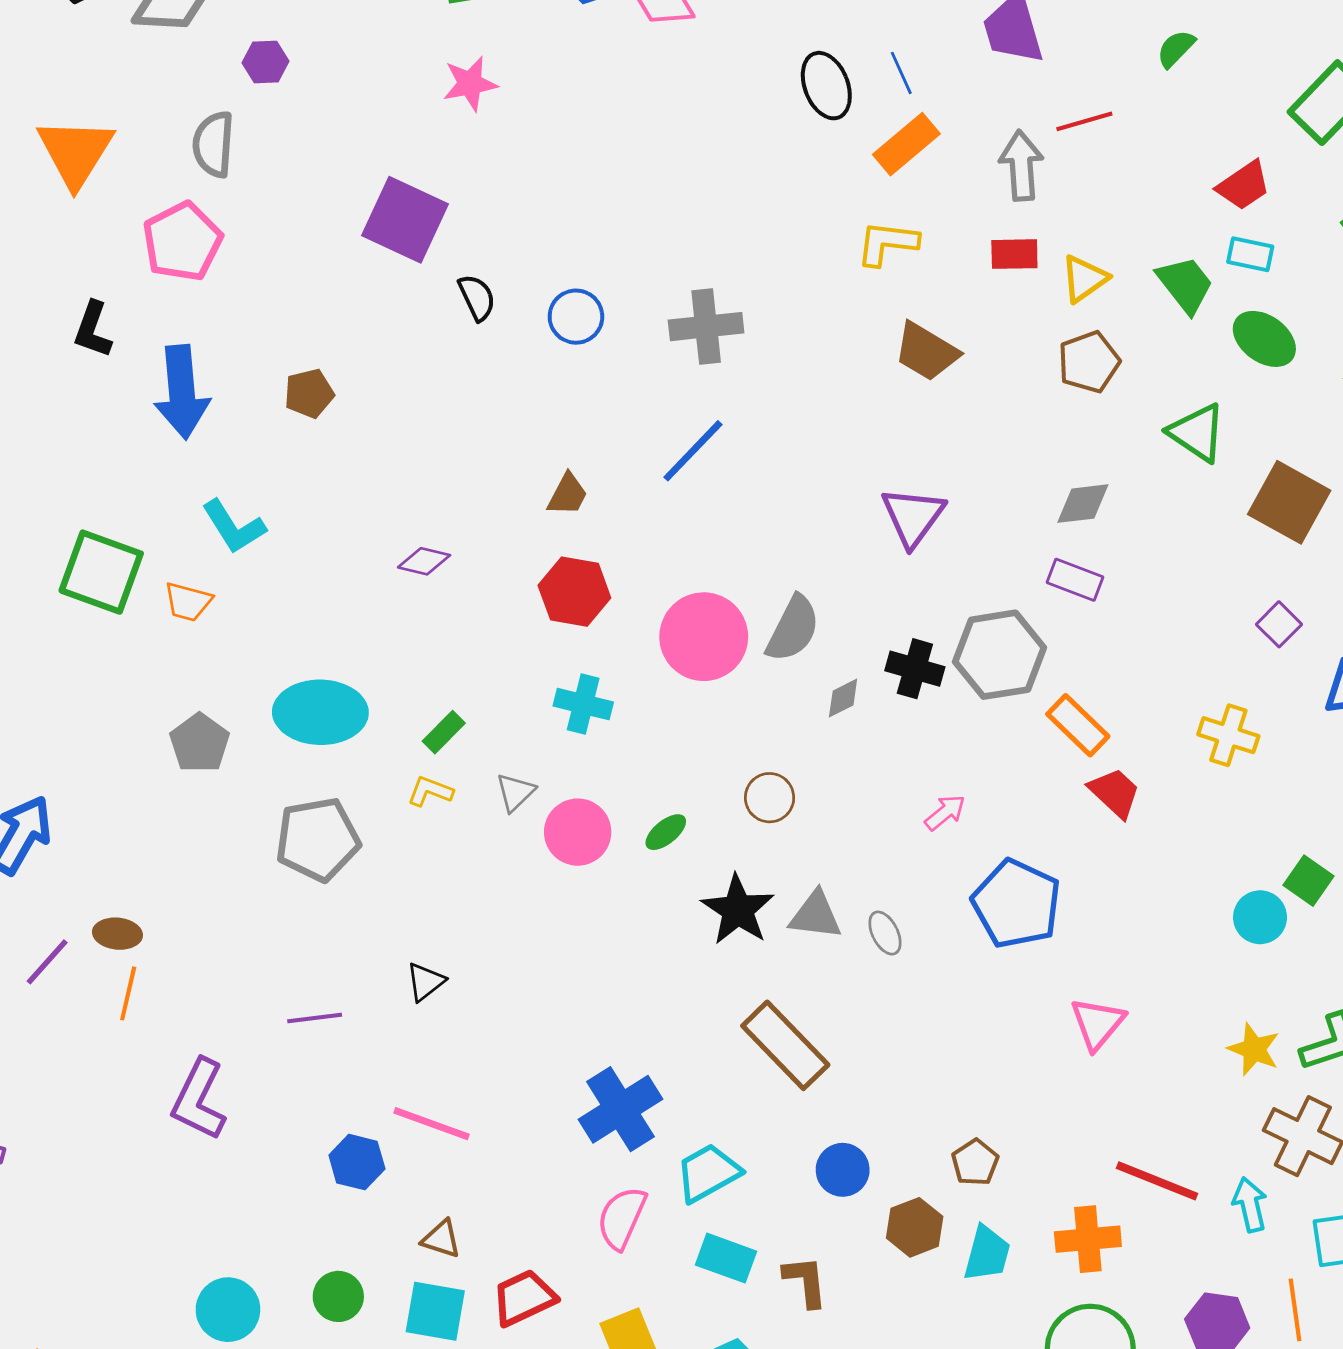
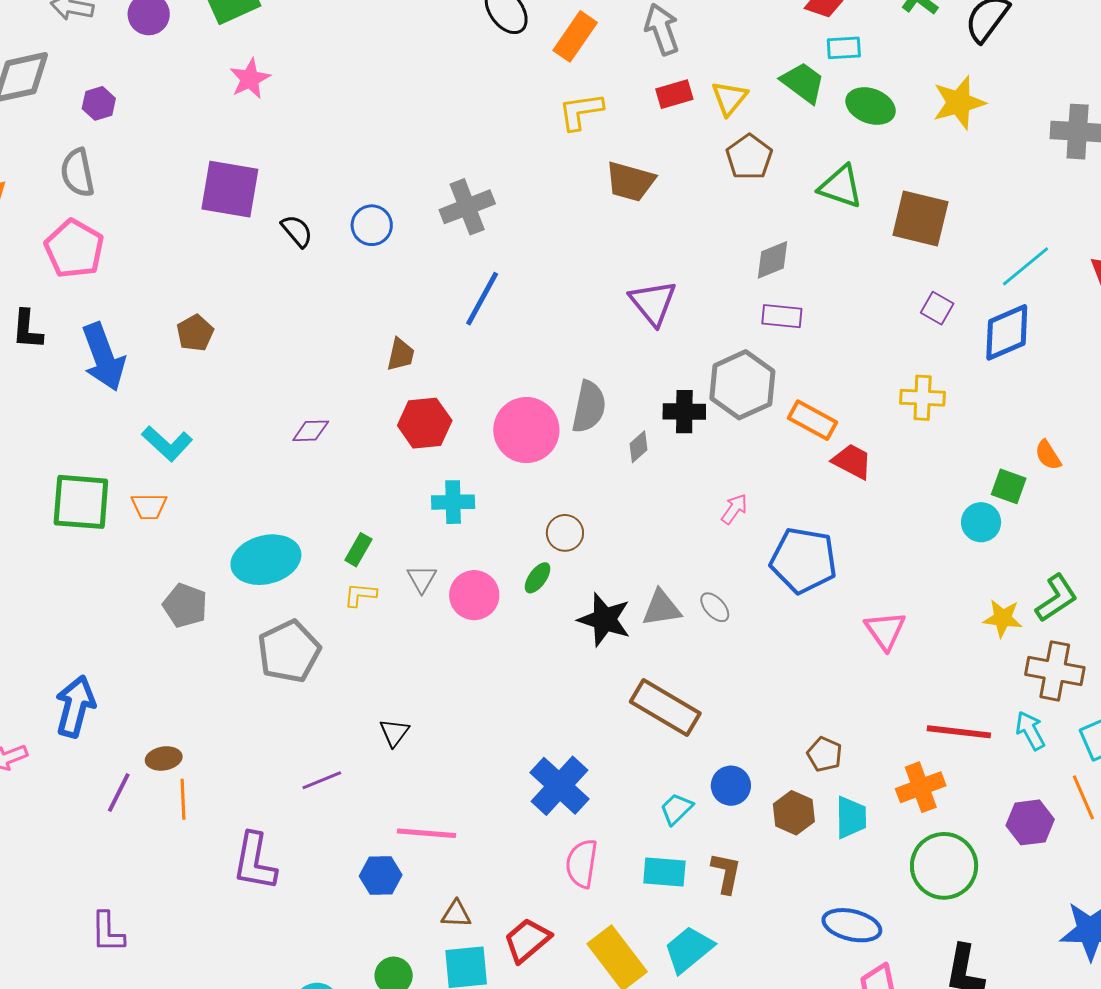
brown circle: (770, 798) -> (565, 533), moved
cyan trapezoid: (708, 1173) -> (676, 809), moved, size x0.7
brown L-shape: (805, 1281) -> (726, 873), turned 33

